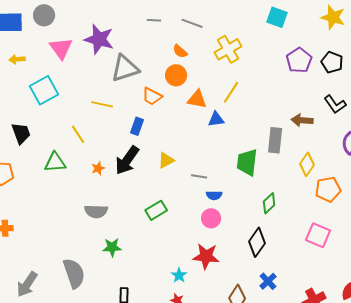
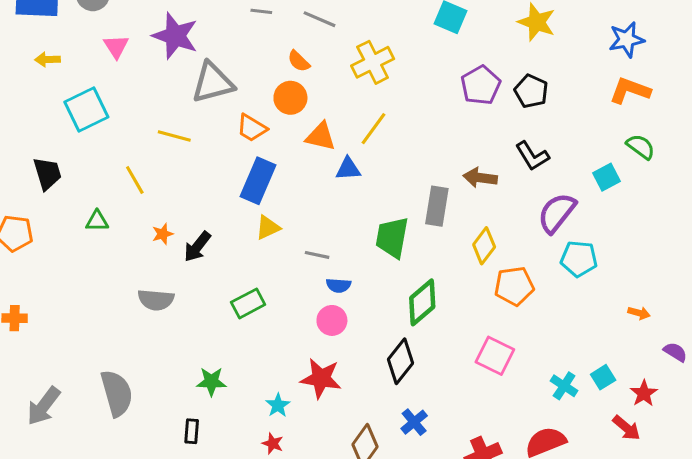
pink triangle: (61, 48) -> (116, 46), size x0.7
blue rectangle: (137, 126) -> (258, 181), moved, size x1.6
black arrow: (127, 160) -> (197, 247), moved, size x0.7
green triangle: (55, 162) -> (97, 221), size x0.7
green diamond: (269, 203) -> (422, 302), size x1.4
green star: (112, 247) -> (211, 382), moved

